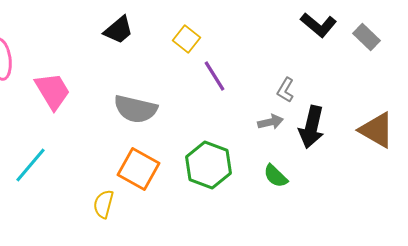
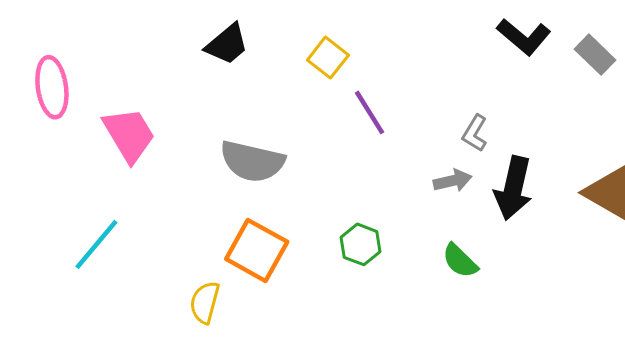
green hexagon: (209, 165) -> (361, 244), size x0.6

